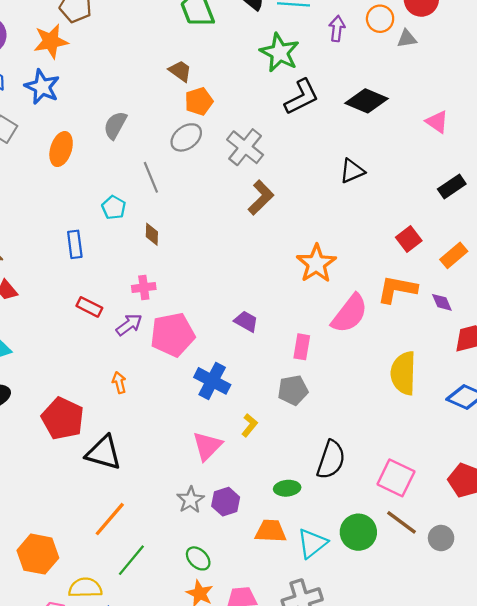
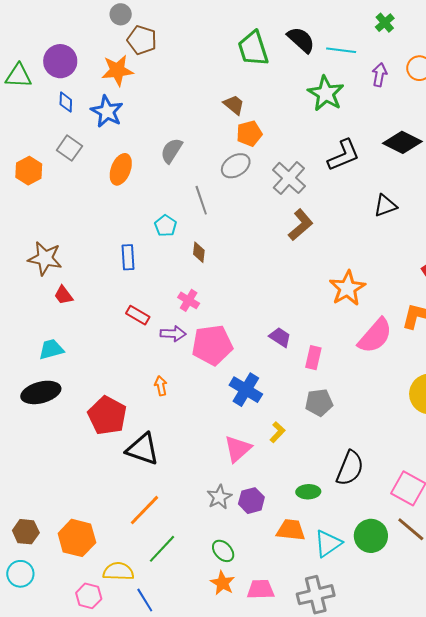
black L-shape: (302, 97) -> (344, 155), moved
pink cross: (144, 287) -> (189, 300), turned 35
purple arrow: (129, 325) -> (173, 334), turned 35
pink rectangle: (302, 347) -> (313, 358), moved

